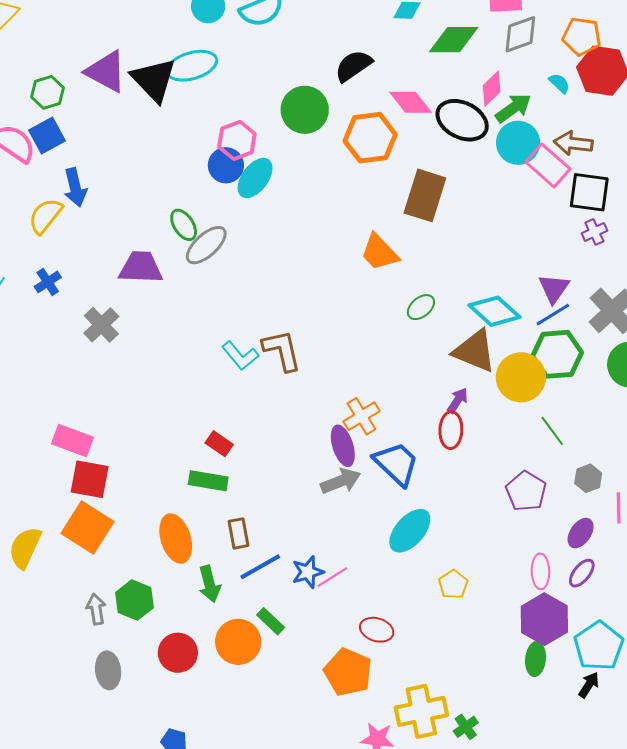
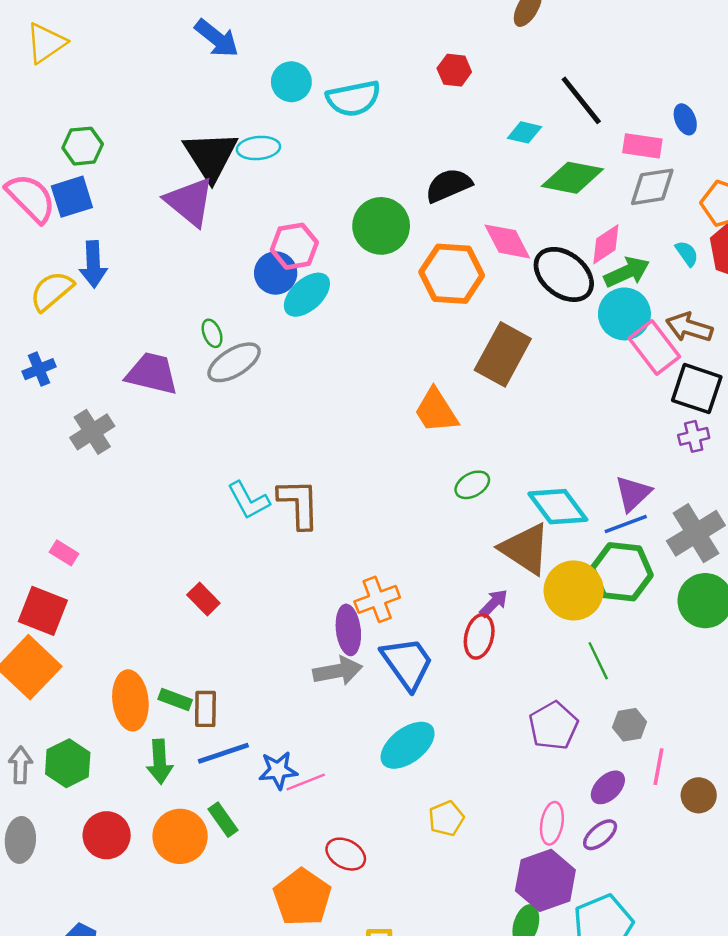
cyan ellipse: (192, 66) -> (258, 148), size x0.7
purple triangle: (106, 72) -> (190, 202), moved
green ellipse: (184, 225) -> (212, 333), size x0.7
pink rectangle: (72, 440) -> (64, 553), moved, size x0.6
green rectangle: (208, 481) -> (175, 699), moved, size x0.7

